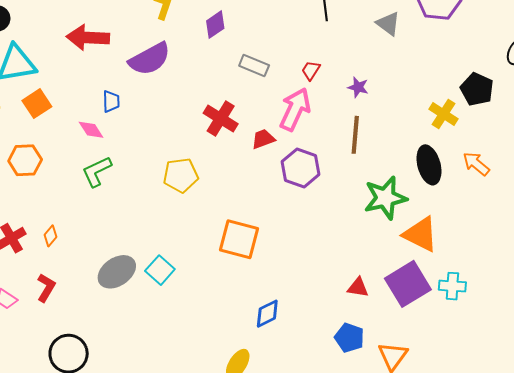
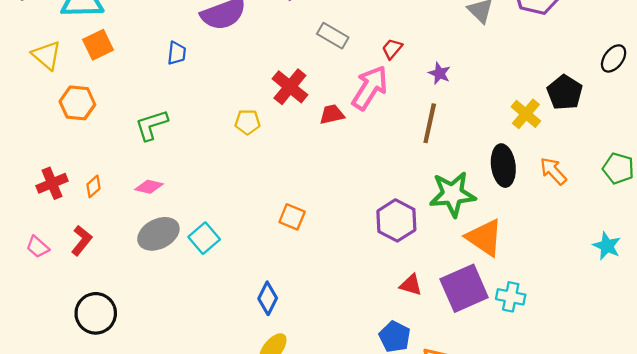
pink diamond: (91, 130) -> (149, 187), moved, turned -52
purple hexagon: (301, 168) -> (396, 220), moved
yellow pentagon: (181, 175) -> (247, 122), moved, size x0.7
orange square: (239, 239) -> (292, 217), size x0.6
blue diamond: (267, 314) -> (268, 298), moved, turned -44

